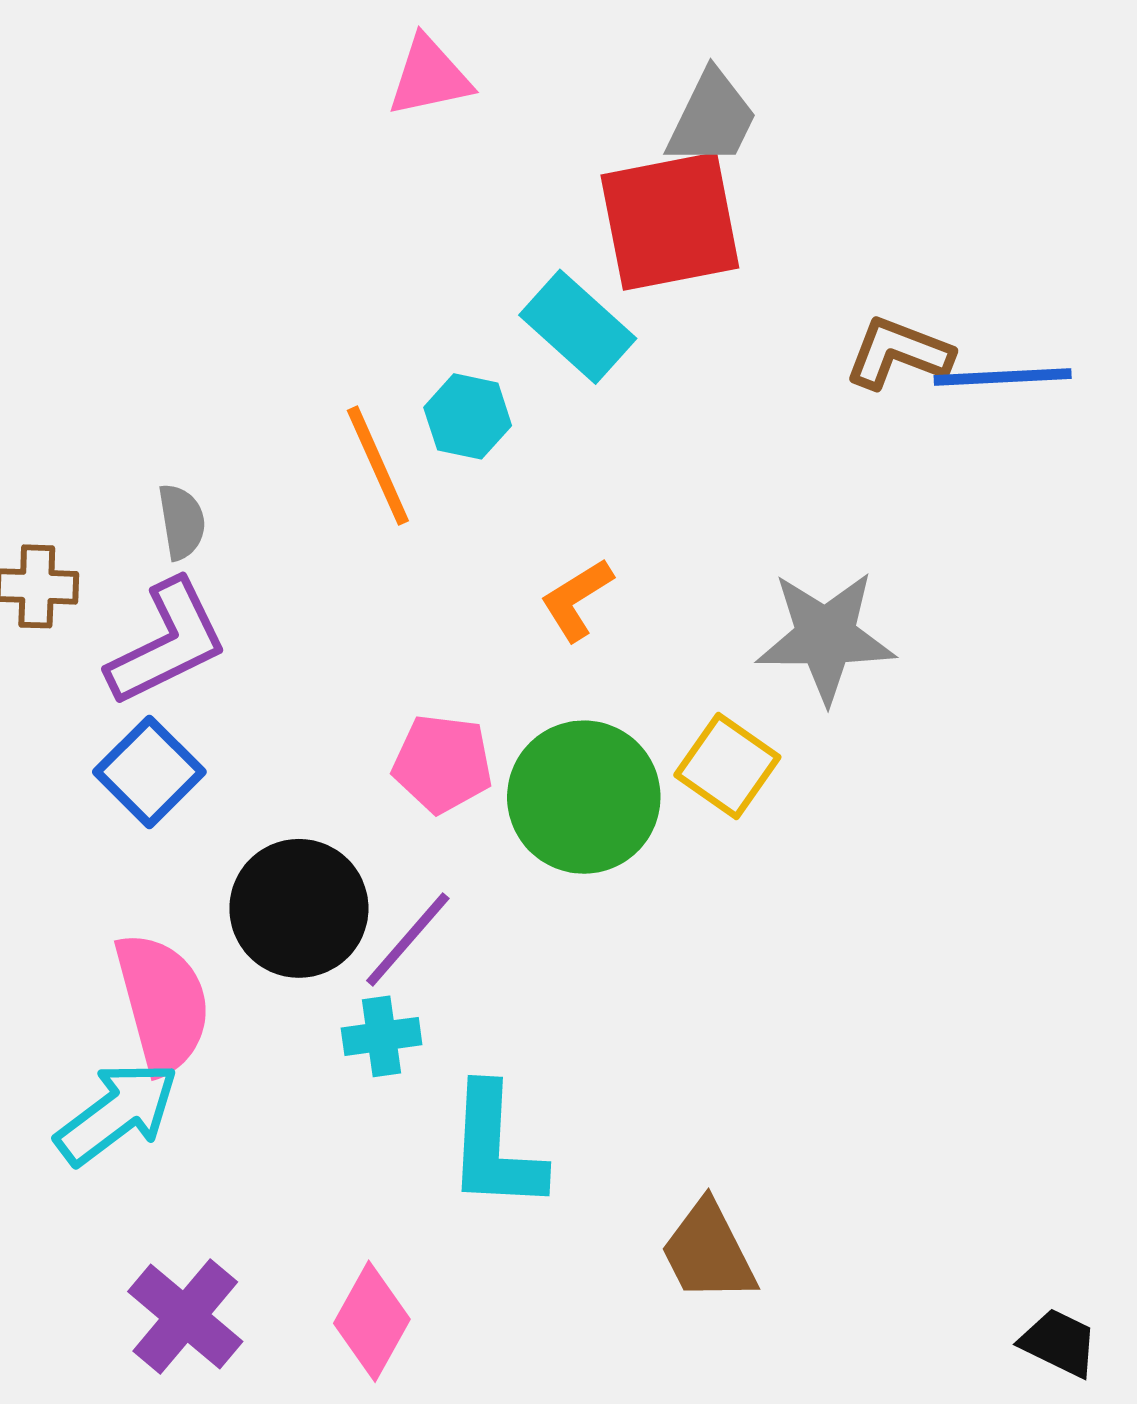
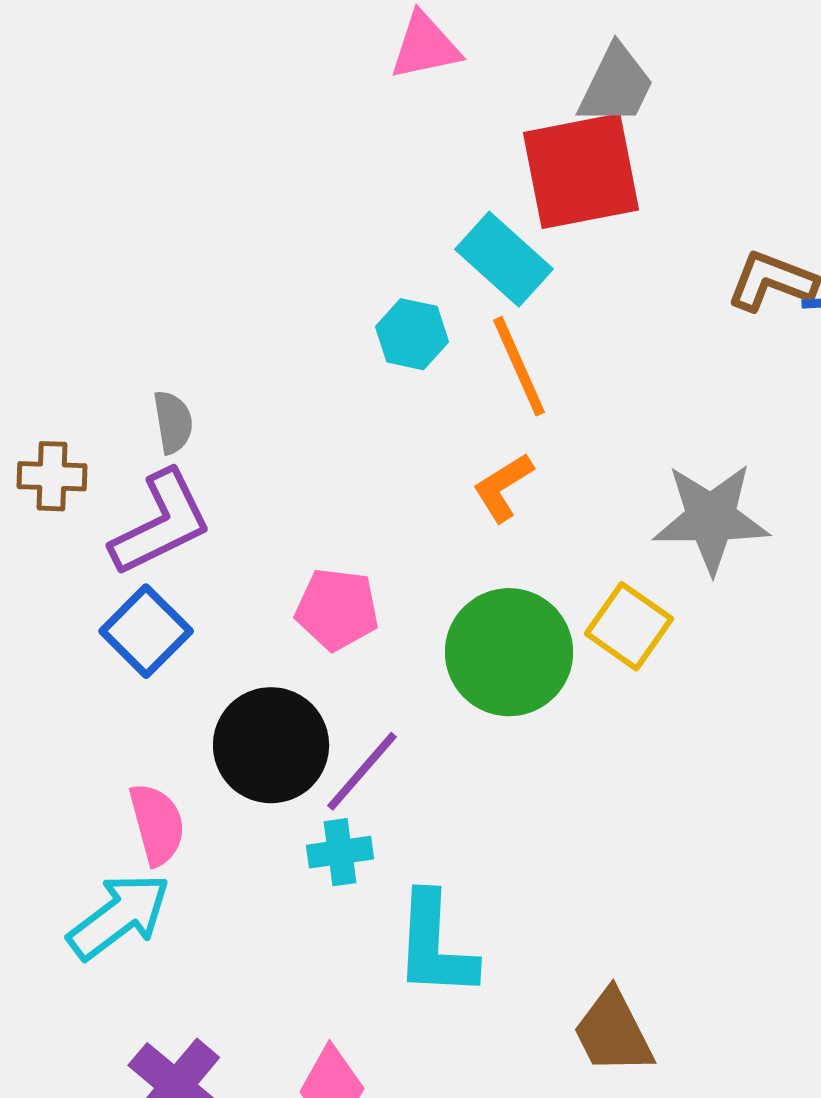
pink triangle: (429, 77) -> (425, 46), moved
orange line: (378, 466) -> (519, 366), moved
pink pentagon: (443, 764) -> (337, 609), moved
pink semicircle: (163, 1003) -> (157, 824), size x0.7

